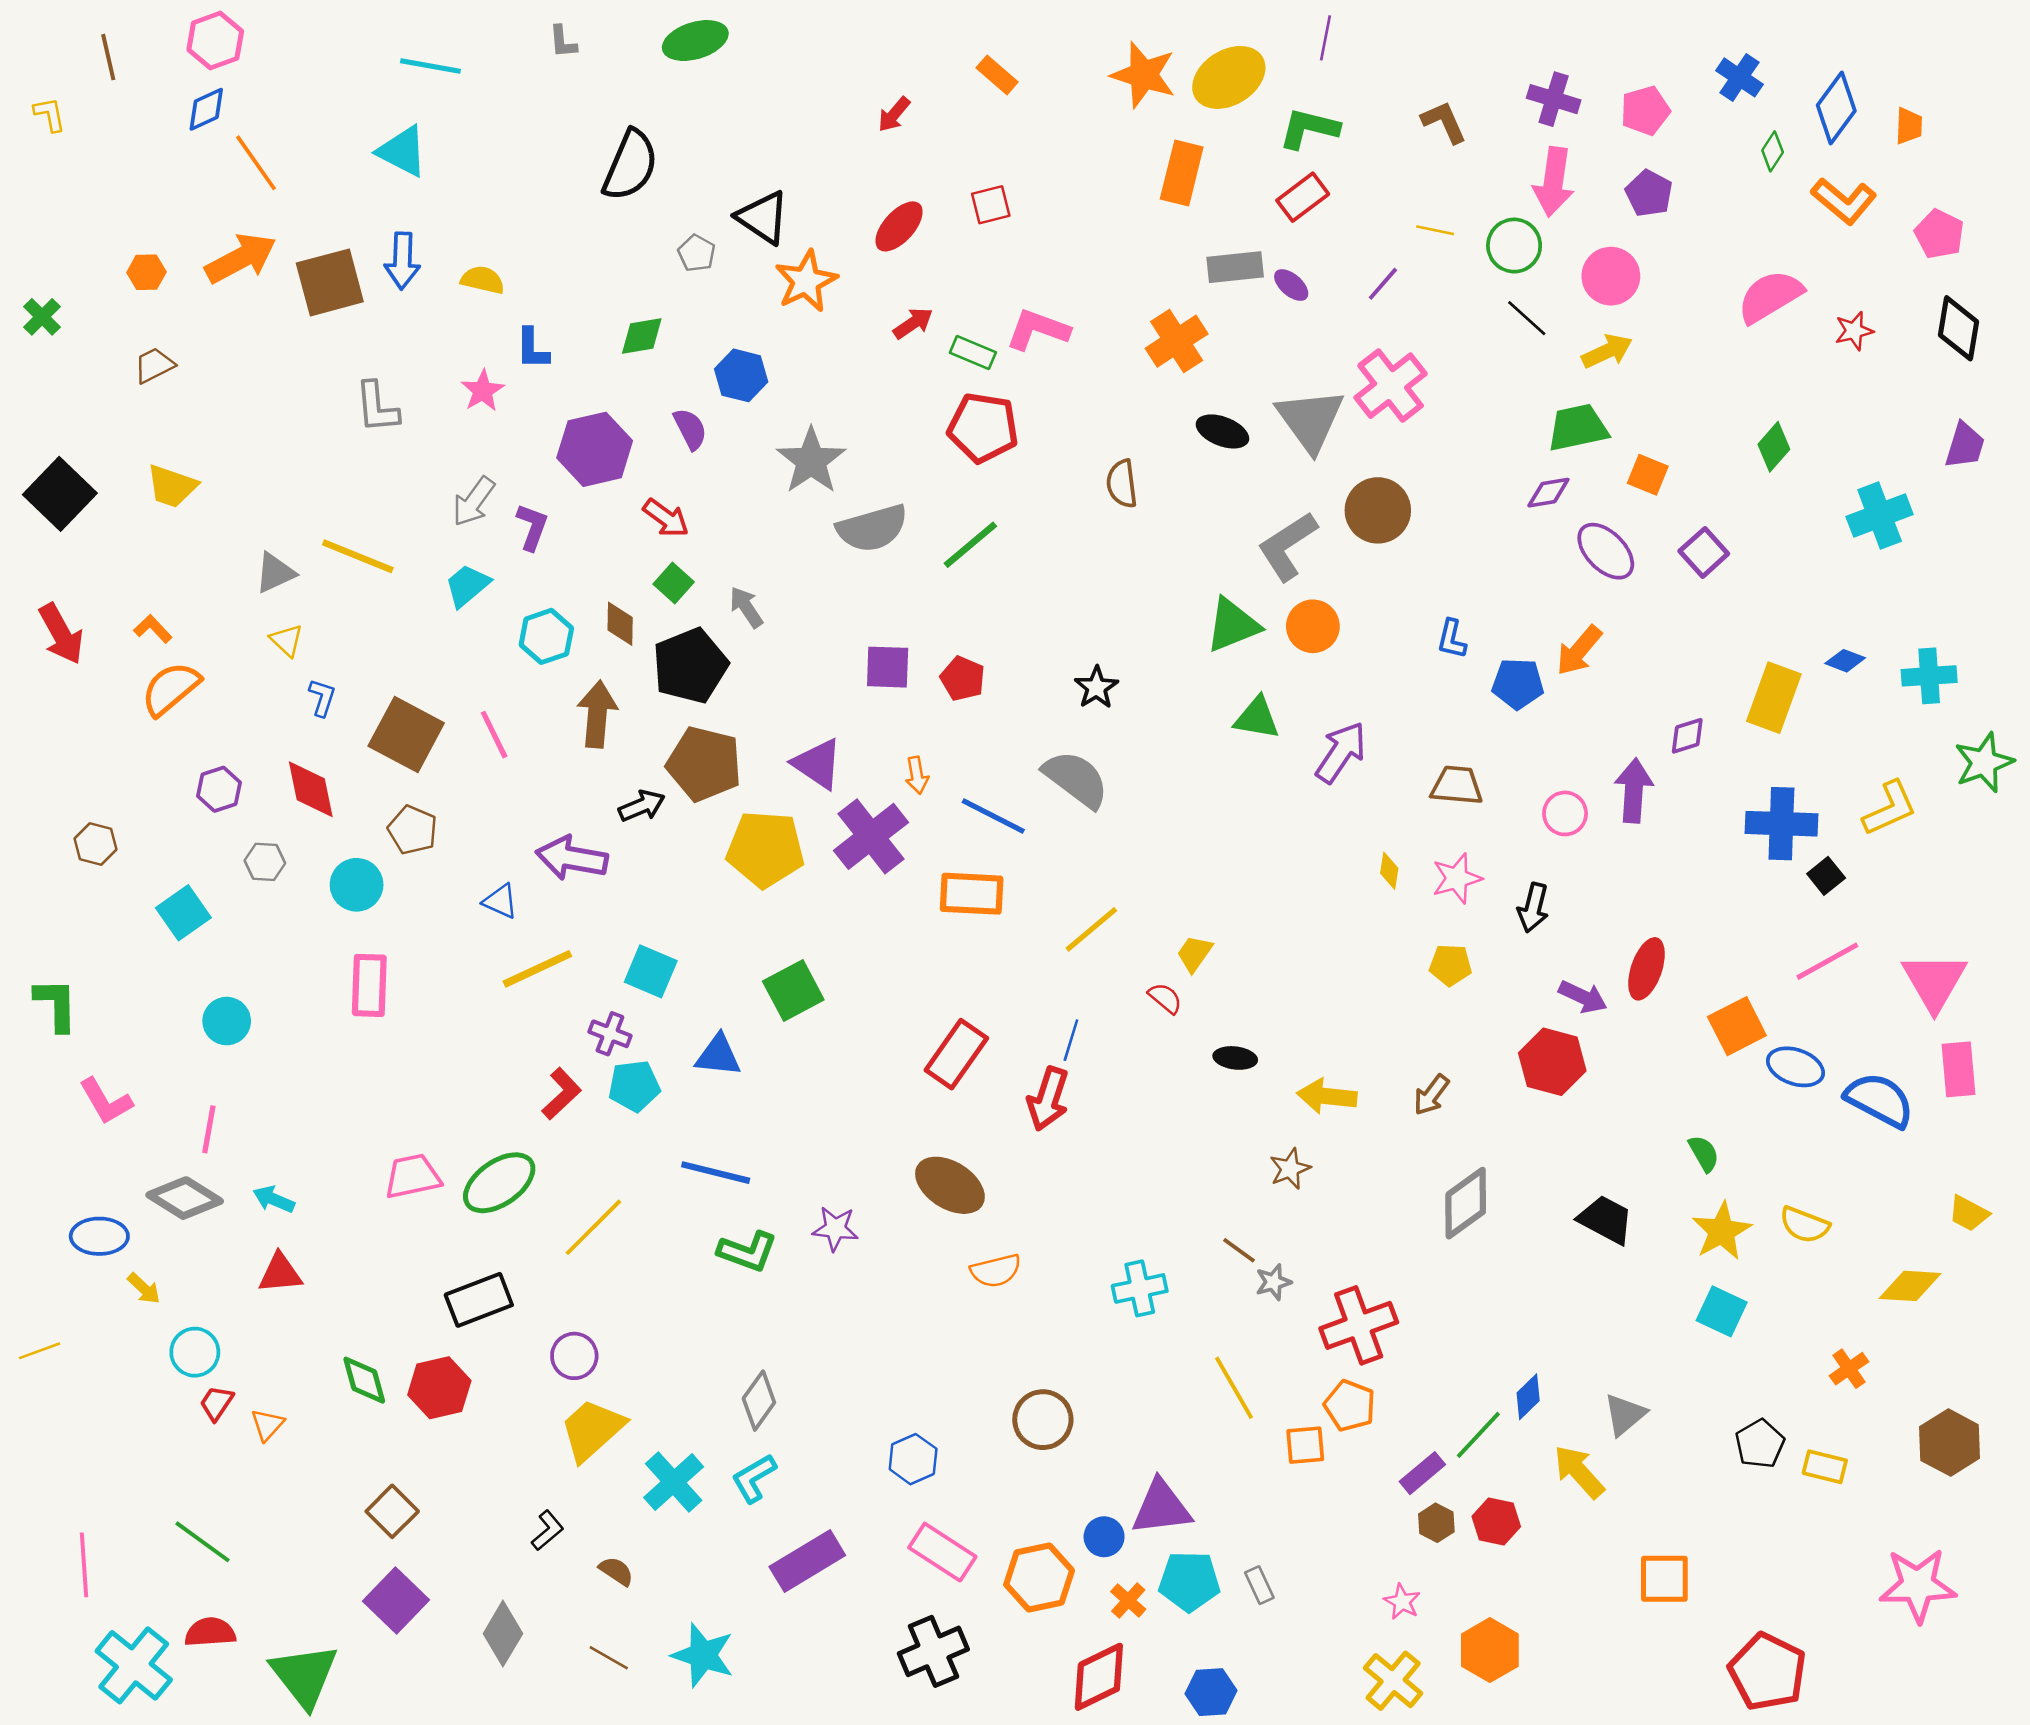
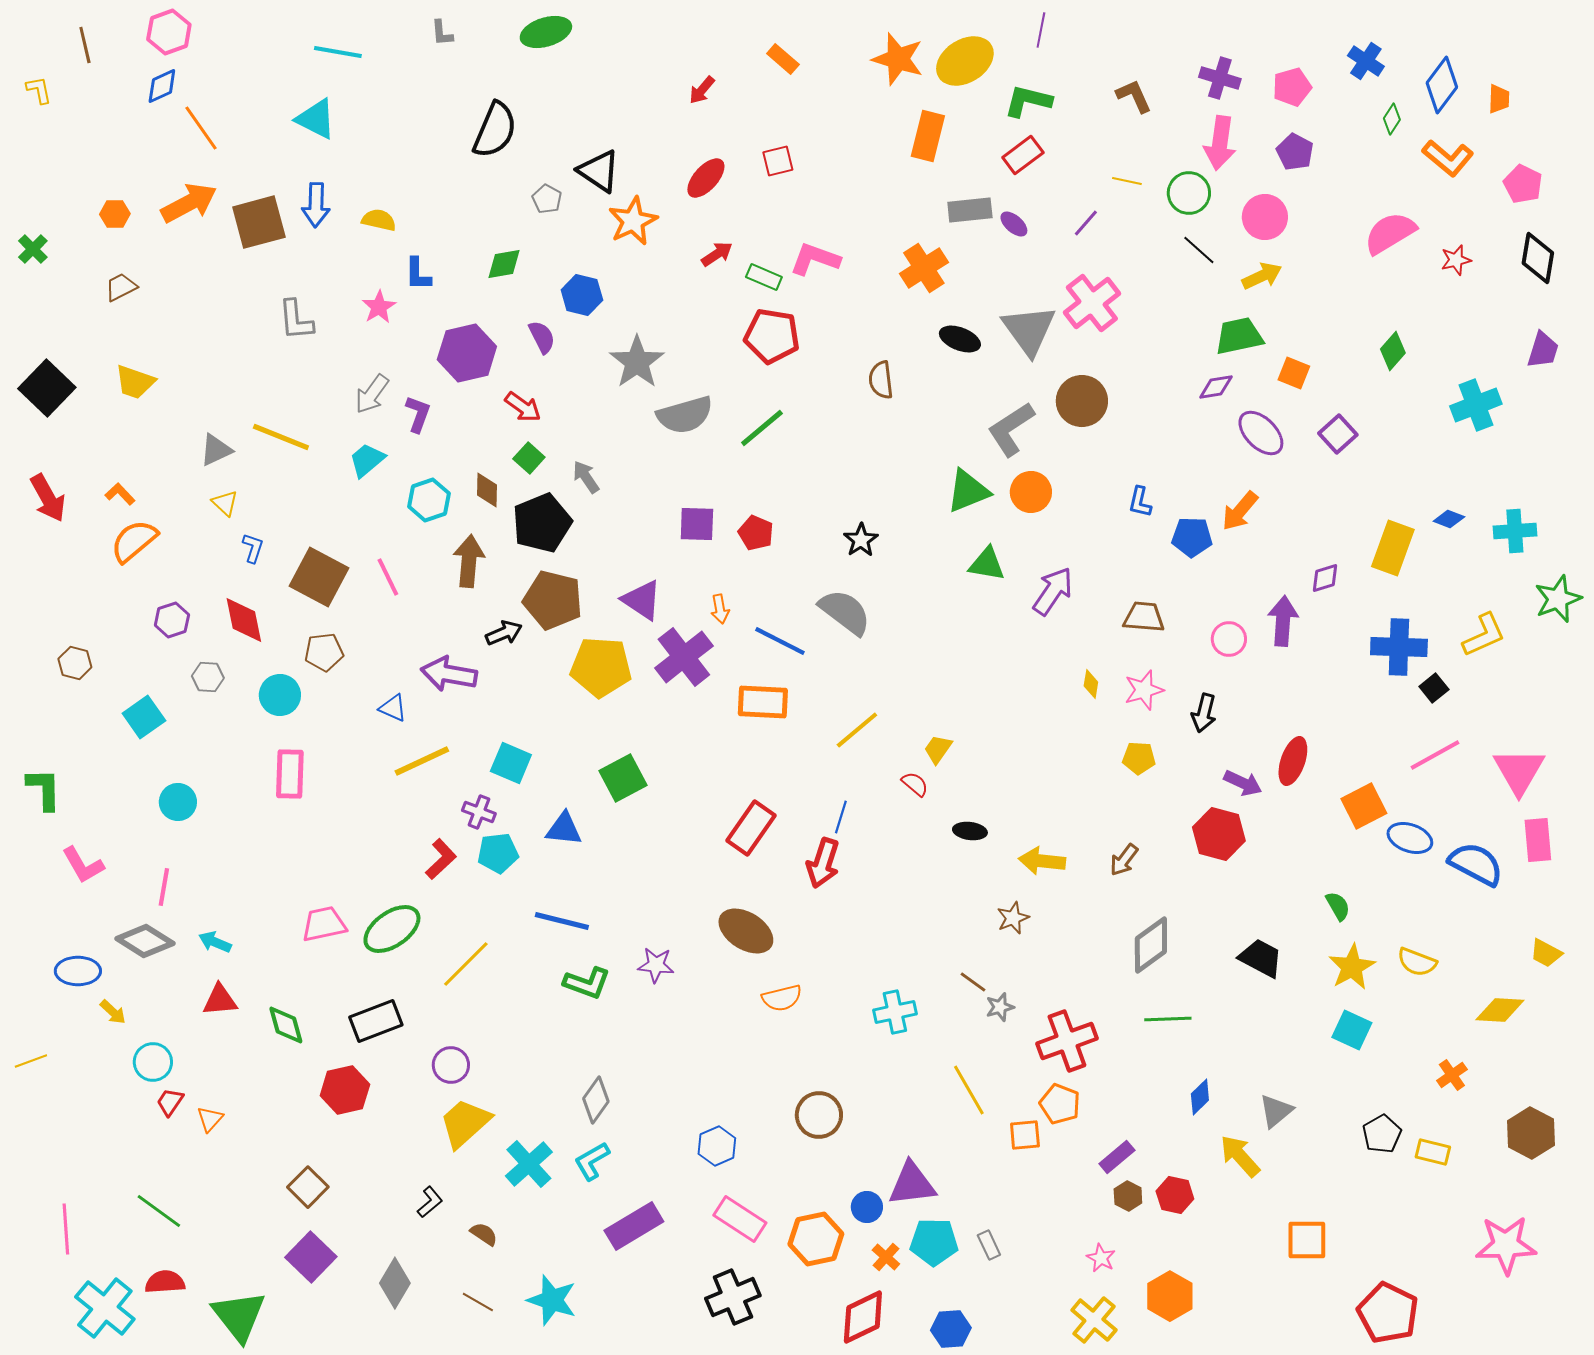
brown pentagon: (413, 830) -> (324, 652), turned -30
green diamond: (364, 1380) -> (286, 1025), moved
green line: (1478, 1435) -> (1168, 1019), moved, turned 45

